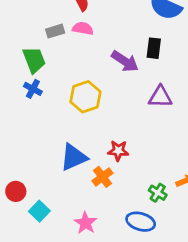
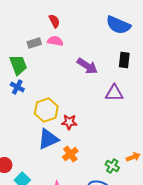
black rectangle: (154, 48) -> (124, 60), moved
yellow hexagon: (85, 97) -> (46, 110), moved
red star: (118, 151) -> (69, 122), moved

